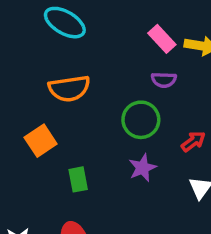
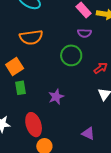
purple star: (142, 168) -> (56, 97), moved
green rectangle: (78, 179) -> (20, 88), moved

